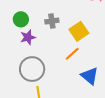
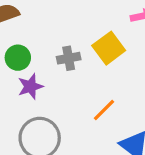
yellow square: (79, 31) -> (109, 48), moved

